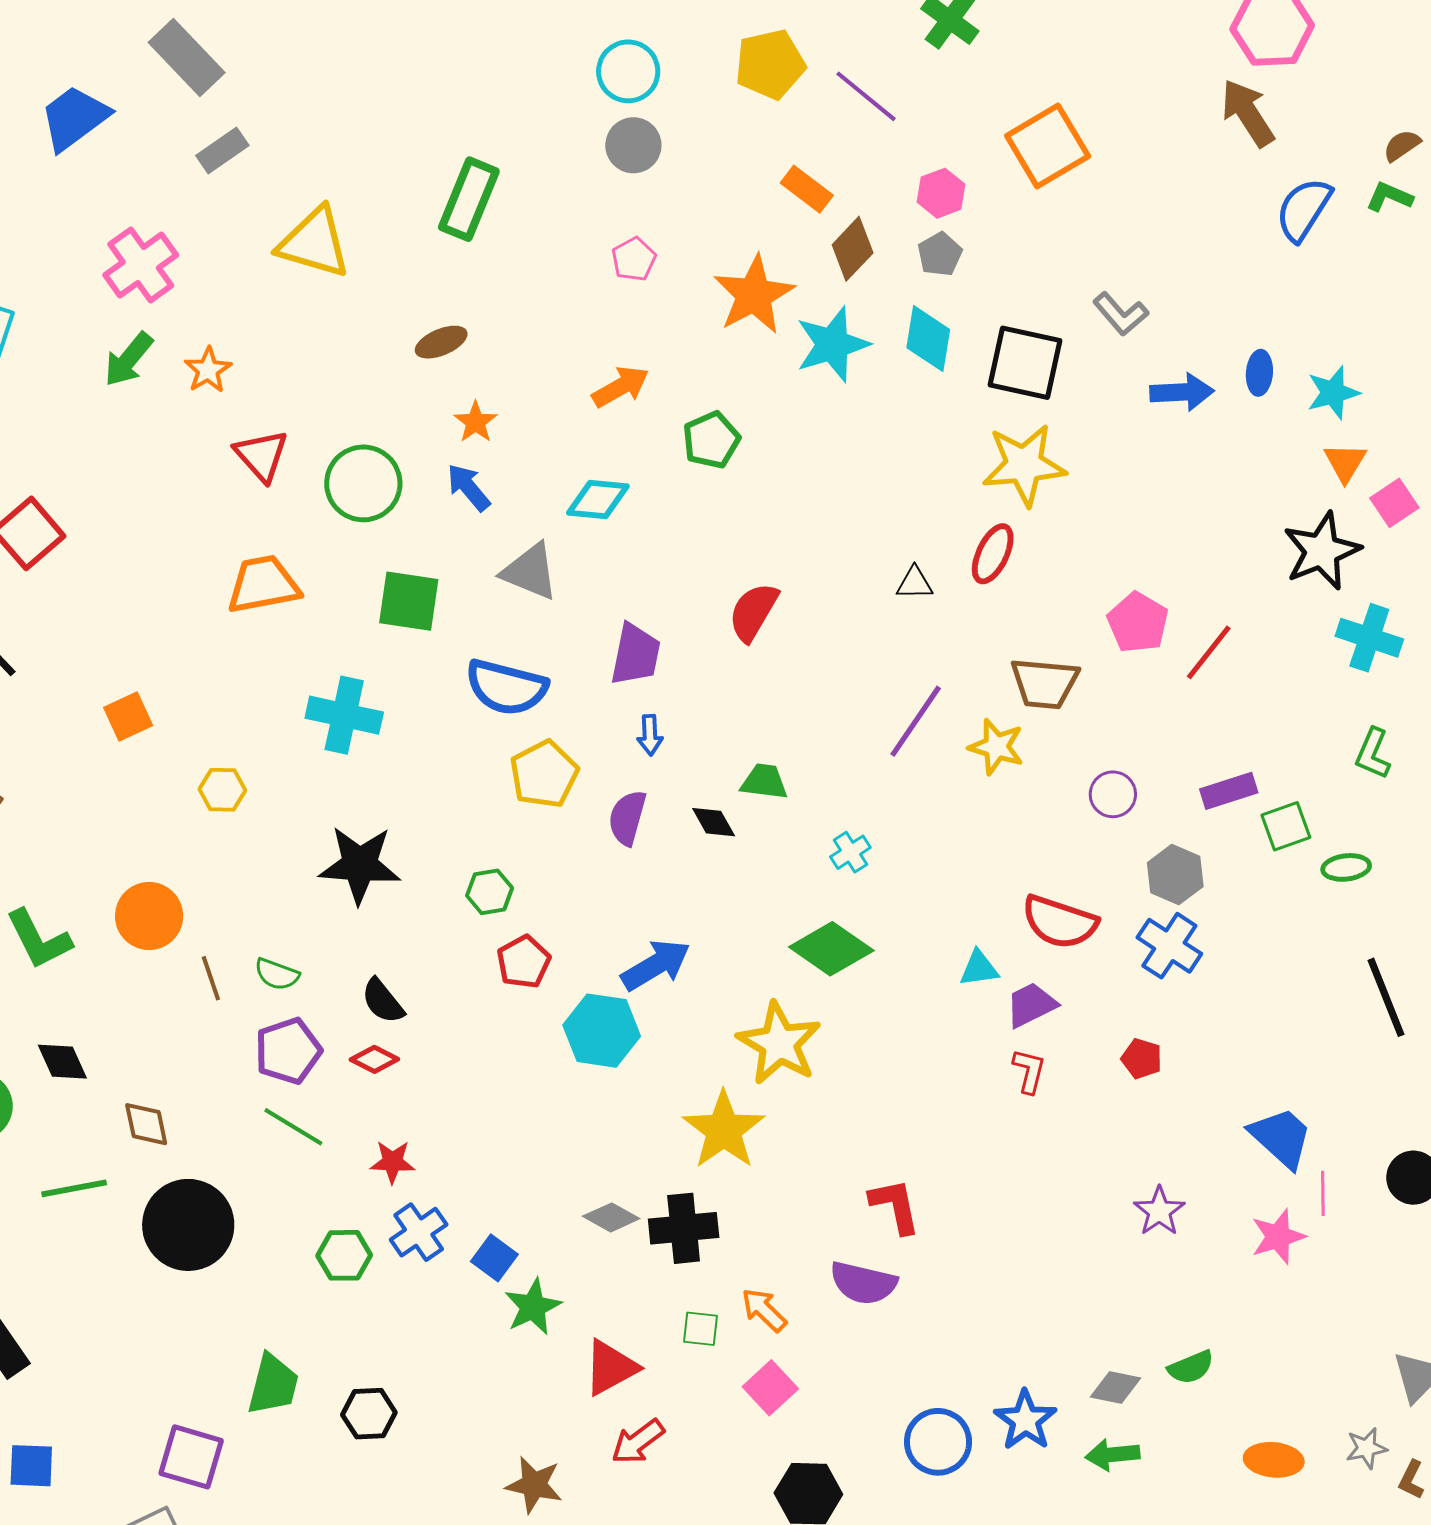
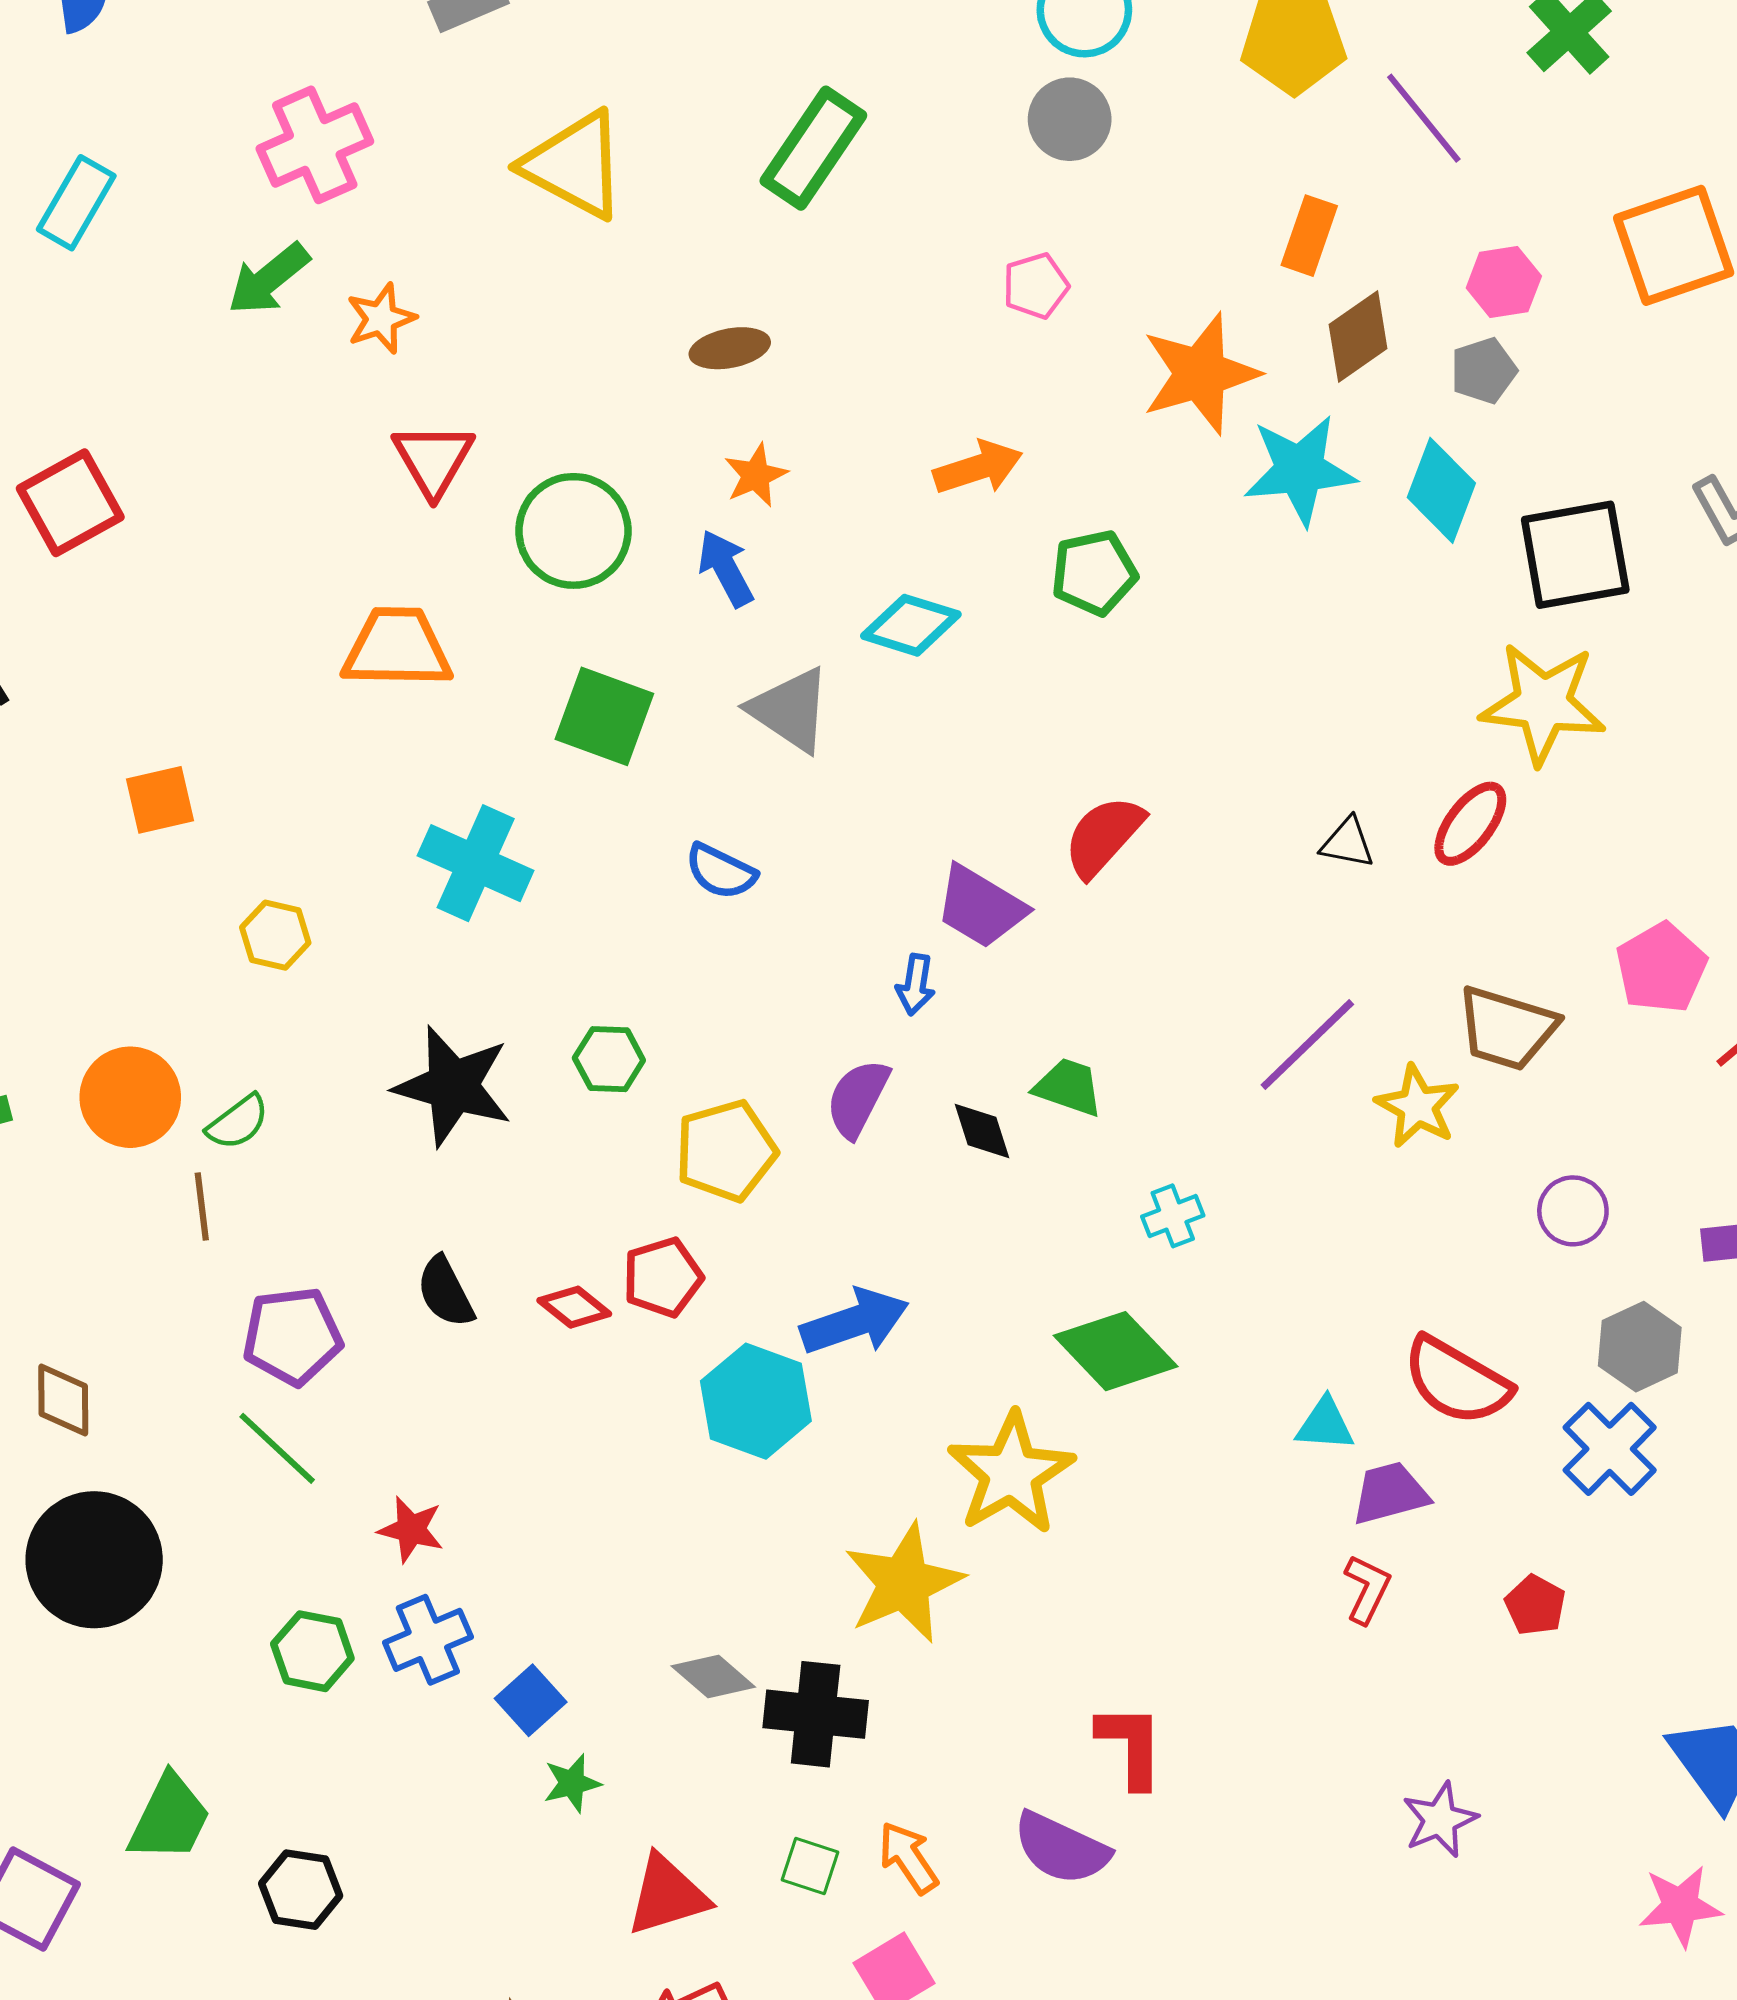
orange rectangle: (807, 189) -> (1309, 236), turned 60
black square: (1025, 363) -> (1575, 555), turned -34
purple trapezoid: (636, 654) -> (981, 907), moved, turned 98
blue semicircle: (506, 687) -> (721, 872), size x0.6
yellow pentagon: (544, 774) -> (726, 1151), moved
green hexagon: (489, 892) -> (609, 1059), moved
green semicircle: (277, 974) -> (238, 1122), moved, turned -69
red diamond: (374, 1059) -> (574, 1307), moved
purple star: (1159, 1211) -> (1440, 1820), moved
green star: (533, 1307) -> (572, 1783), size x0.7

